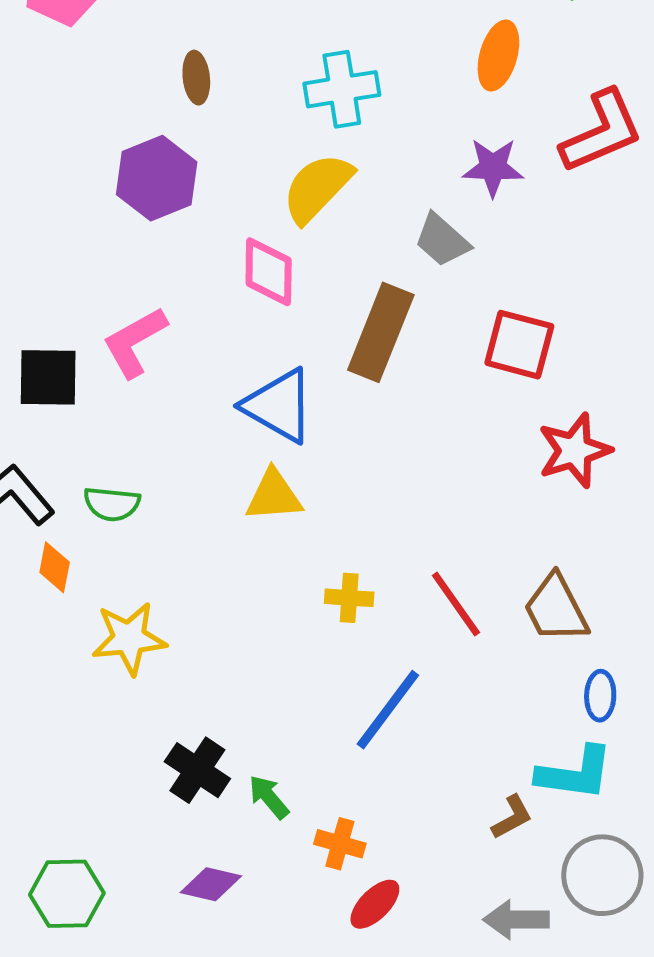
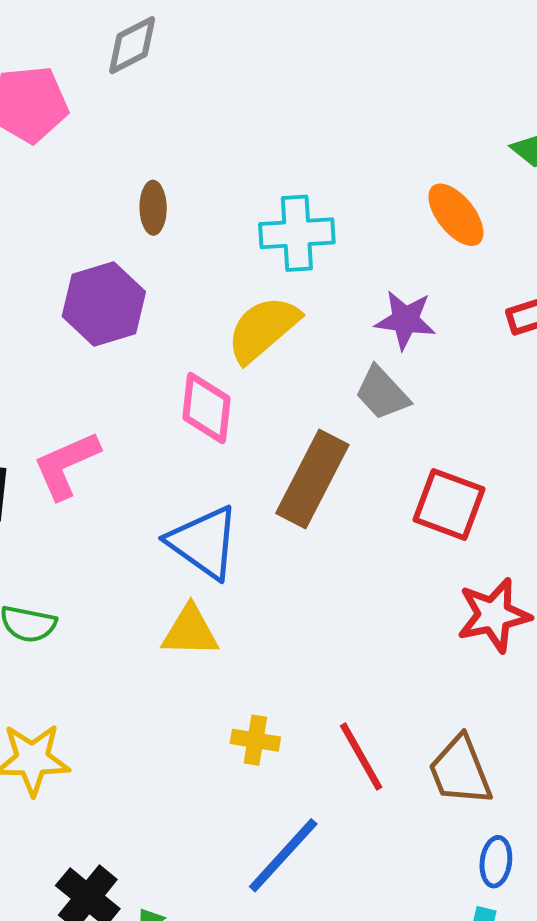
orange ellipse: (498, 56) -> (456, 215), turned -60
purple star: (493, 167) -> (405, 320), moved

